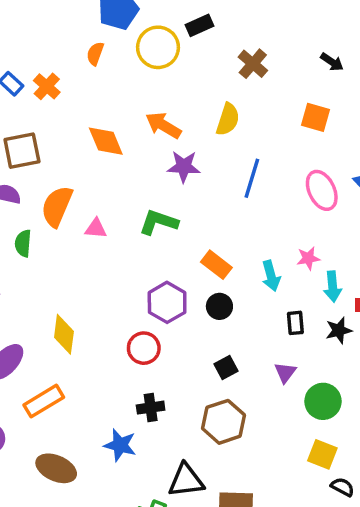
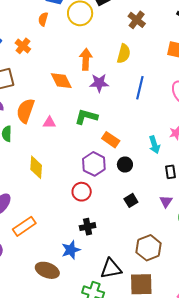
orange cross: (47, 86) -> (23, 46), moved
orange arrow: (163, 125) -> (86, 59), turned 65
orange diamond: (106, 141) -> (61, 81), moved
orange rectangle: (216, 265) -> (111, 140), moved
yellow diamond: (64, 334) -> (36, 167), moved
brown hexagon: (224, 422) -> (149, 248), moved
blue star: (120, 445) -> (71, 250), turned -30
brown ellipse: (56, 468) -> (47, 270), moved

